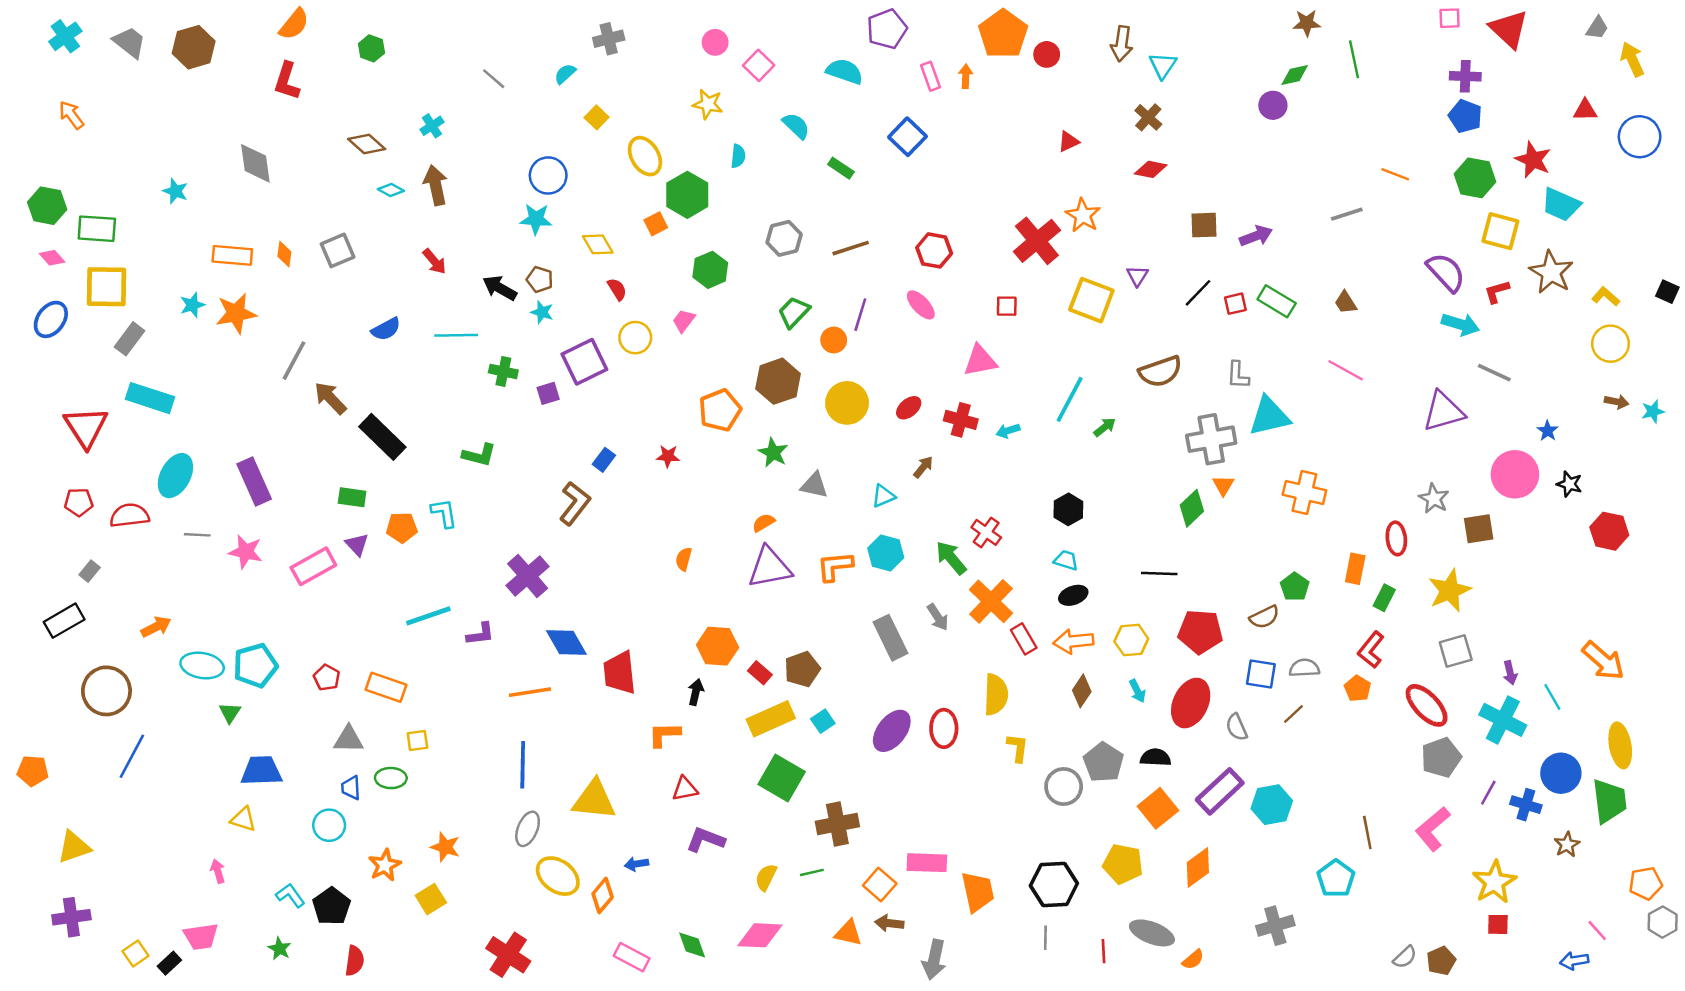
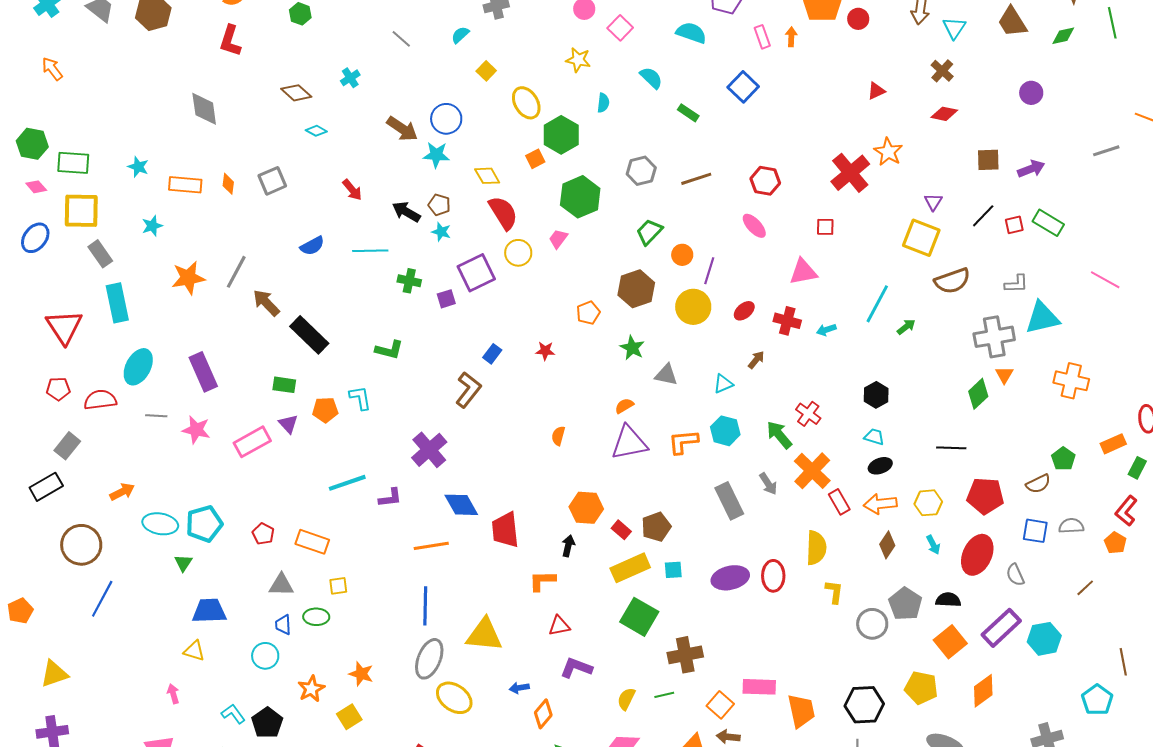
purple circle: (1273, 105) -> (1031, 93), moved
brown arrow: (436, 185) -> (402, 129), moved, turned 136
cyan star: (175, 191) -> (138, 167), moved
green hexagon: (710, 270) -> (580, 197), size x1.4
red semicircle: (617, 289) -> (503, 213), size x1.8
yellow square: (1091, 300) -> (921, 238), moved
brown trapezoid: (1346, 303) -> (1012, 22), moved, size x1.6
orange star: (236, 313) -> (188, 278), moved
purple line: (860, 315) -> (709, 271), moved
gray rectangle: (129, 339) -> (100, 254), turned -72
gray L-shape: (1238, 375) -> (1016, 284), turned -95
cyan rectangle: (150, 398) -> (117, 303), turned 60
orange pentagon: (720, 410) -> (588, 313), size x0.7
orange rectangle: (1355, 569) -> (1113, 444), turned 55
gray rectangle: (90, 571) -> (67, 446), size x1.5
brown line: (1293, 714) -> (1085, 588), moved
cyan square: (823, 721) -> (673, 570), turned 30
purple ellipse: (892, 731) -> (730, 578), turned 39
orange pentagon: (33, 771) -> (20, 611), turned -30
gray ellipse: (528, 829) -> (429, 659), size x1.4
orange diamond: (603, 895) -> (543, 714), moved

